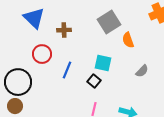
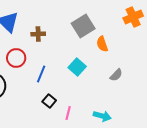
cyan square: (103, 63) -> (77, 67), turned 30
black square: (94, 81) -> (49, 101), moved

